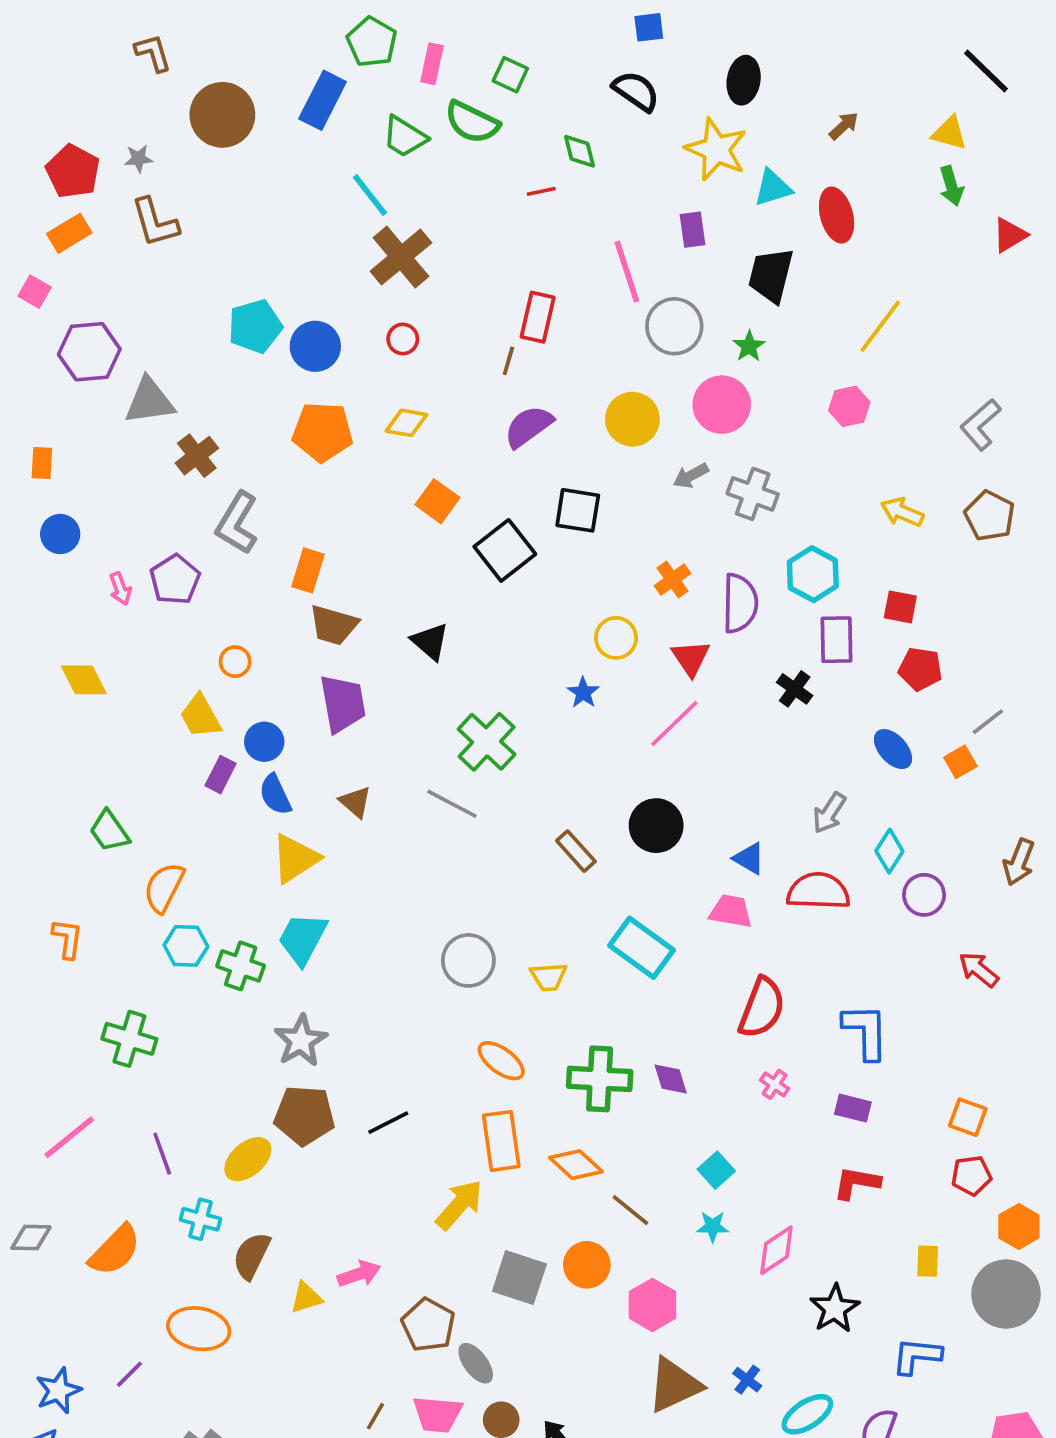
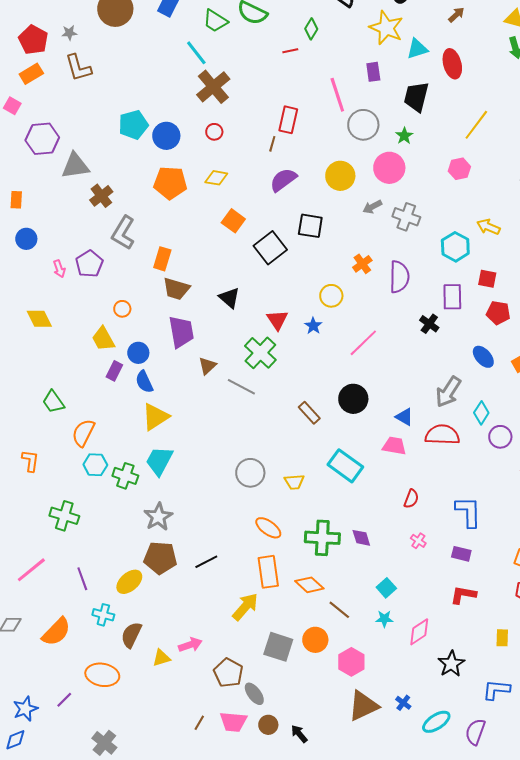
green diamond: (580, 151) -> (311, 29), turned 45
cyan hexagon: (813, 574) -> (455, 247), moved
red triangle: (691, 658) -> (277, 320), moved
brown triangle: (355, 802) -> (207, 366), moved, turned 36
gray arrow: (829, 813) -> (448, 392), size x1.4
red semicircle: (762, 1008) -> (411, 499), size x0.6

